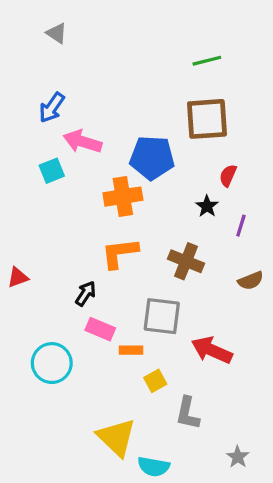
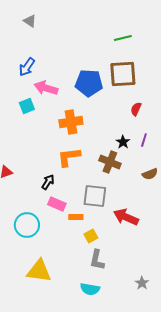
blue pentagon: (152, 158) -> (89, 83), moved
black star: (207, 206) -> (123, 142), moved
gray L-shape: (188, 413) -> (97, 260), moved
yellow triangle: (116, 437) -> (39, 271), moved, turned -36

